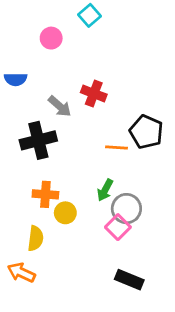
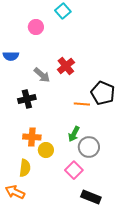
red cross: (94, 93) -> (66, 66), turned 30
black cross: (38, 140) -> (27, 99), size x0.7
pink square: (118, 227) -> (74, 170), moved

